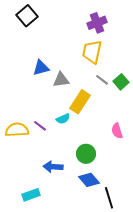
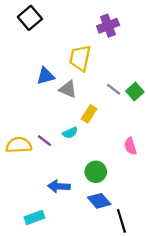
yellow trapezoid: (92, 52) -> (80, 58), moved
gray triangle: (61, 80) -> (68, 89), turned 30
yellow rectangle: (80, 102) -> (89, 114), size x0.7

